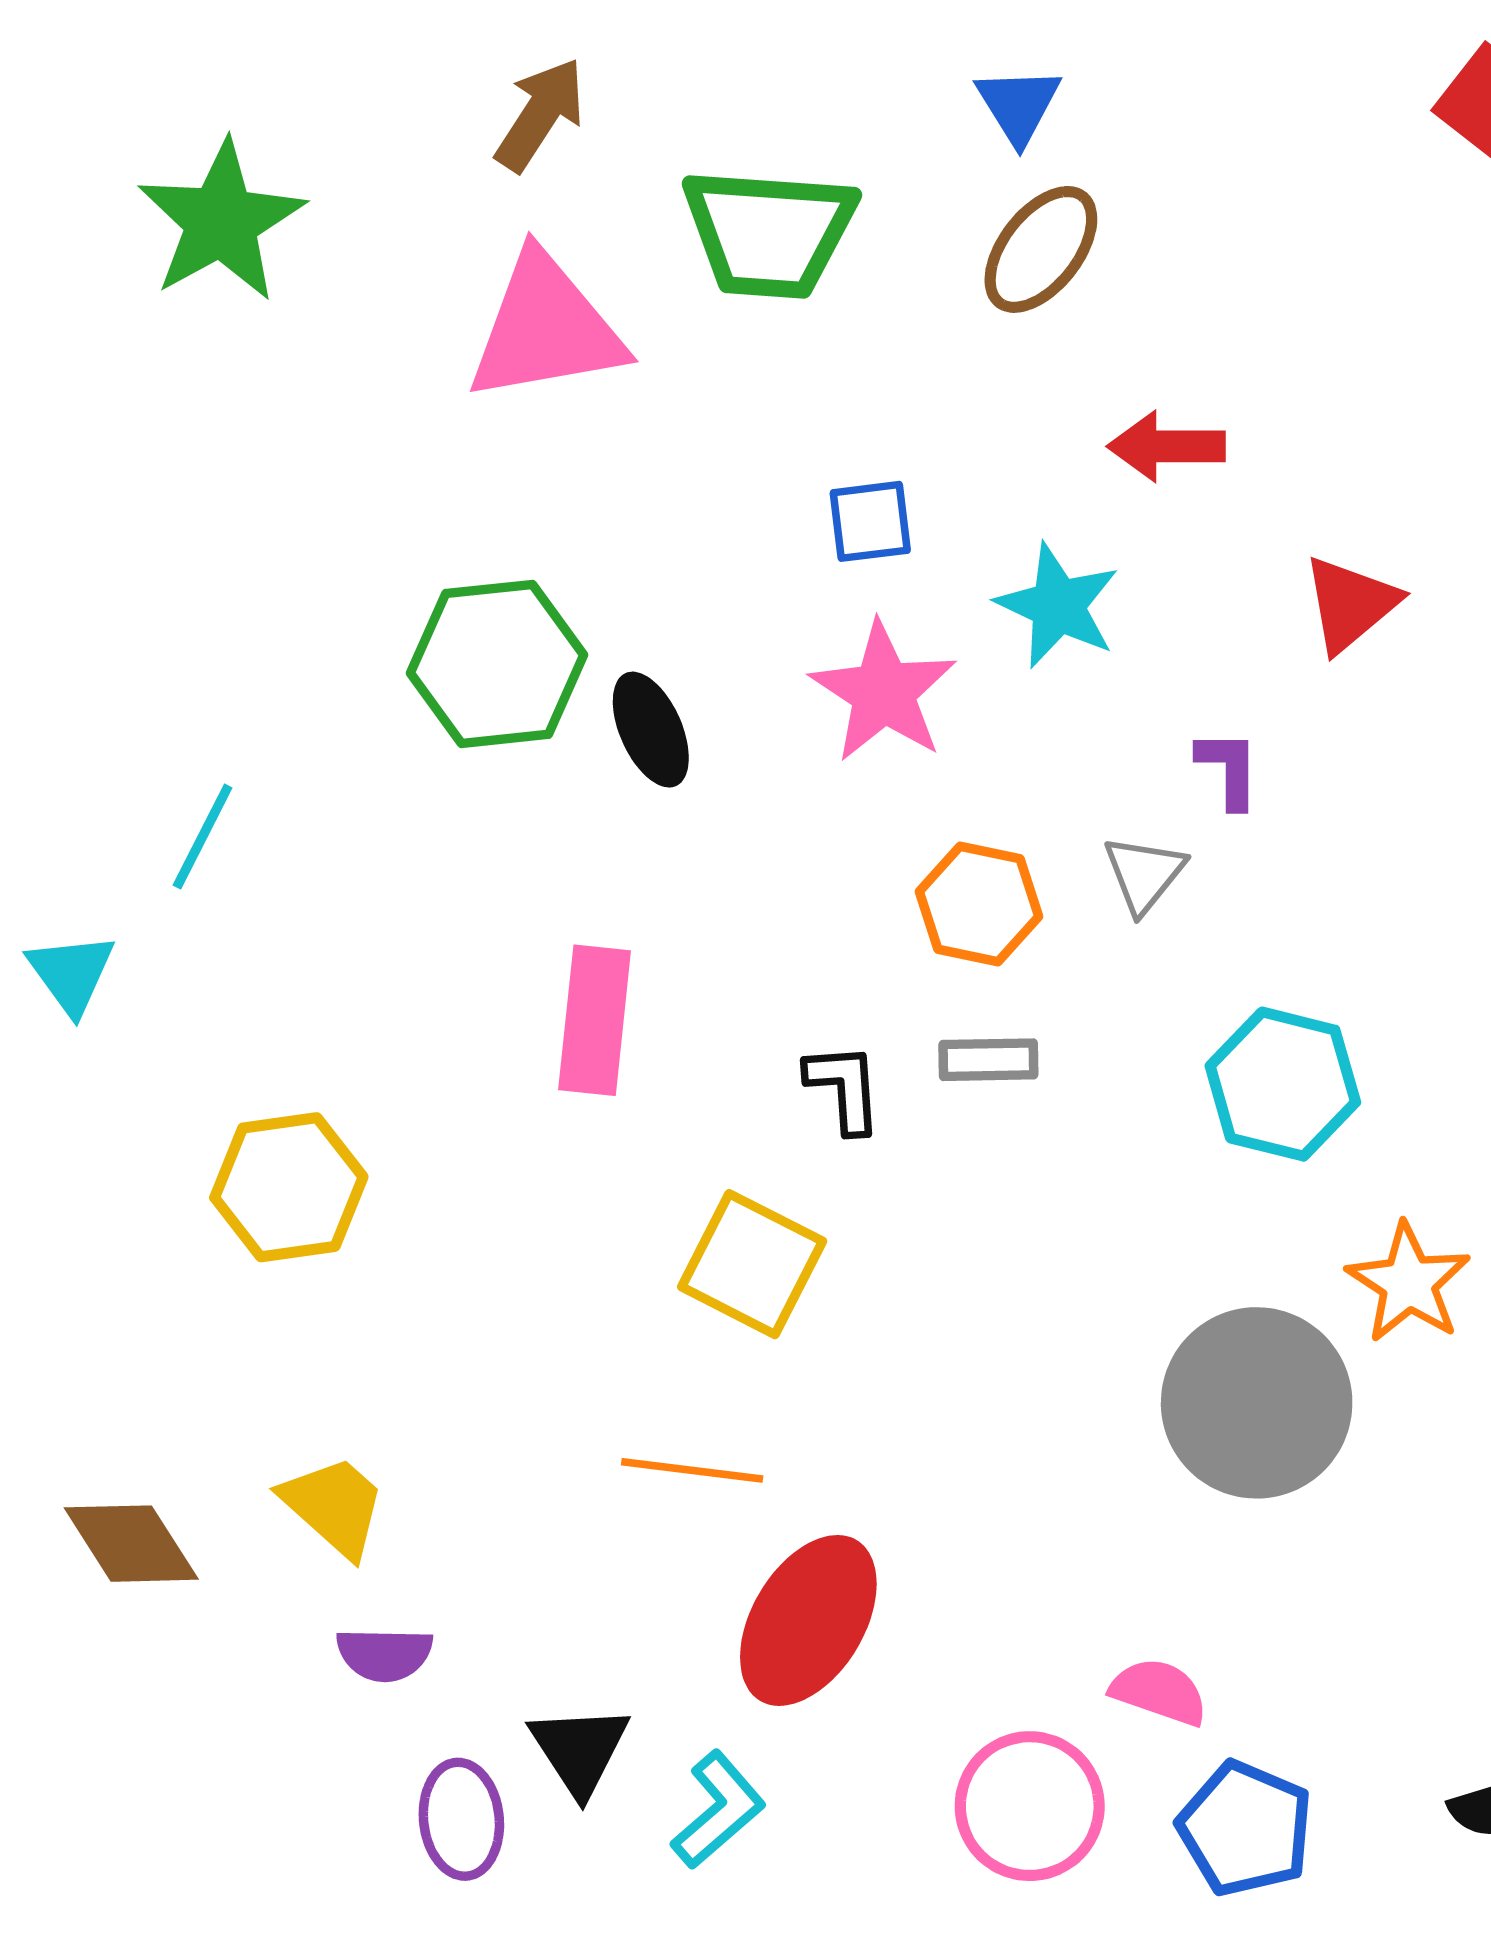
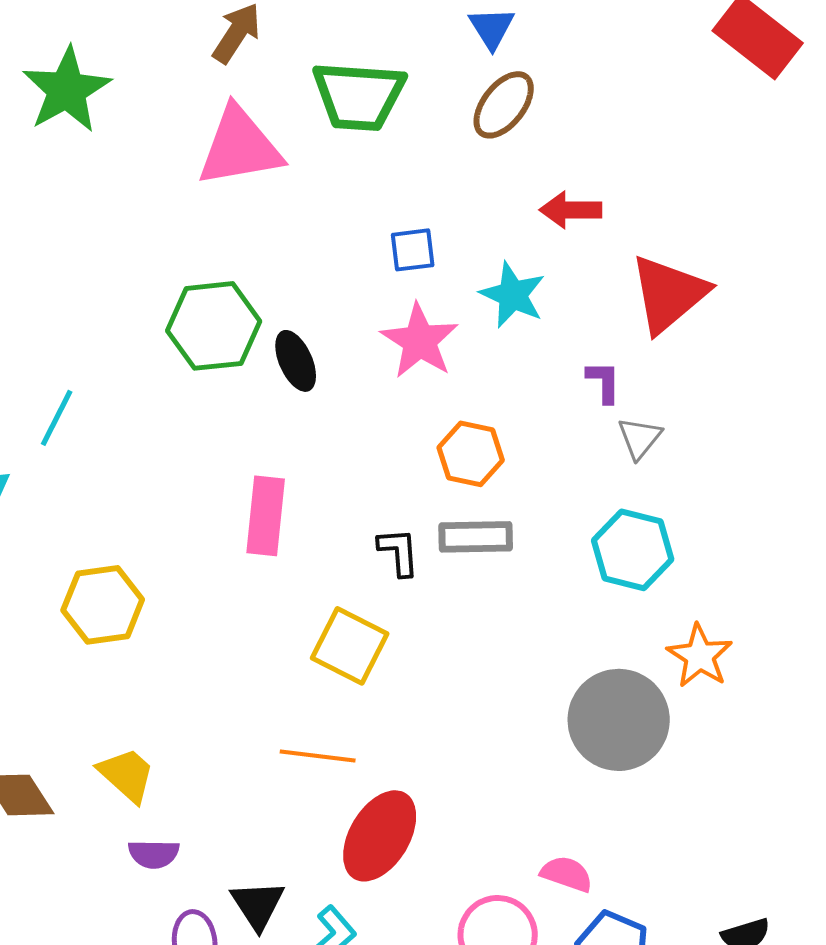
red triangle: (1350, 604) -> (669, 294), size x1.5
gray triangle: (1144, 874) -> (640, 438), moved
gray rectangle: (988, 1060) -> (476, 537), size x1.4

